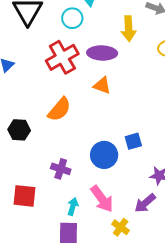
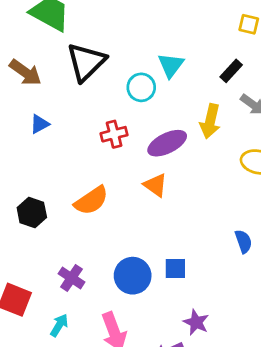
purple ellipse: (102, 53) -> (167, 143), turned -44
red cross: (62, 57) -> (114, 134), size x0.6
cyan arrow: (73, 206) -> (59, 325), moved

